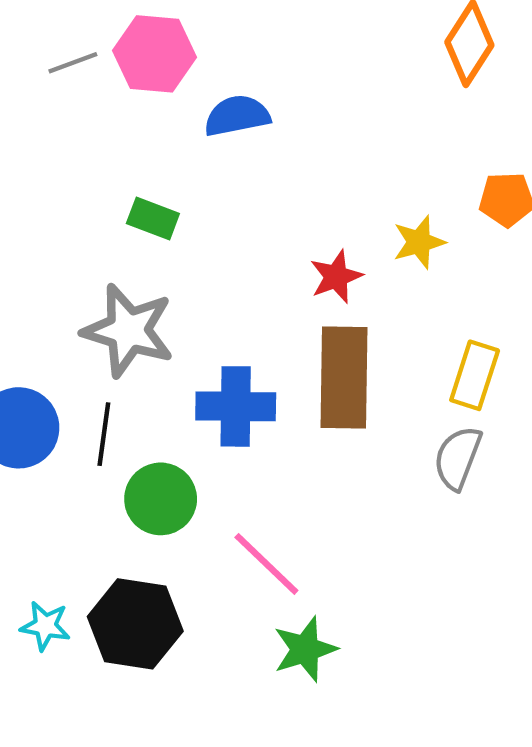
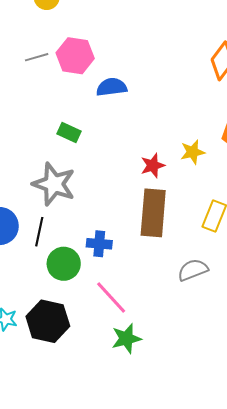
blue cross: (236, 406) -> (99, 244), moved, size x0.7
gray semicircle: (458, 458) -> (193, 270), moved, turned 44

